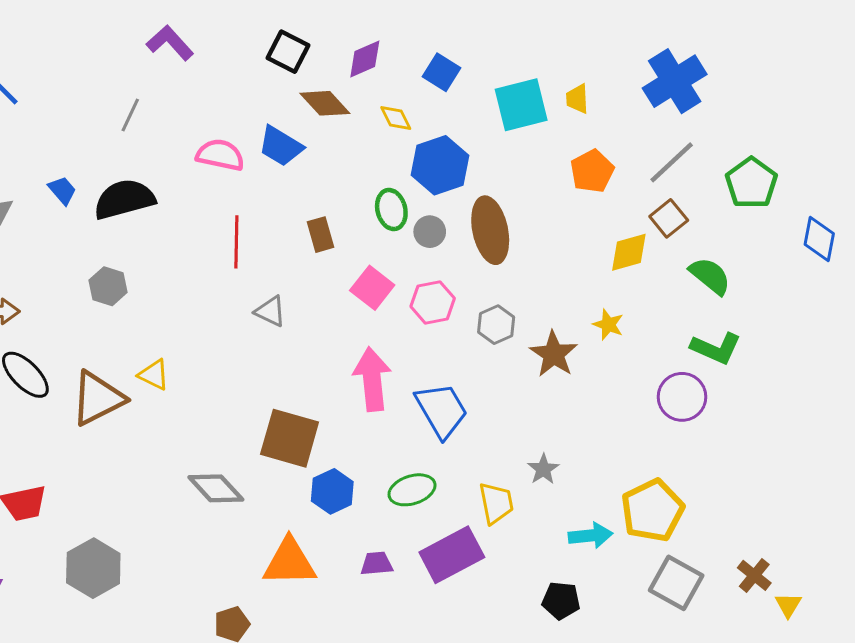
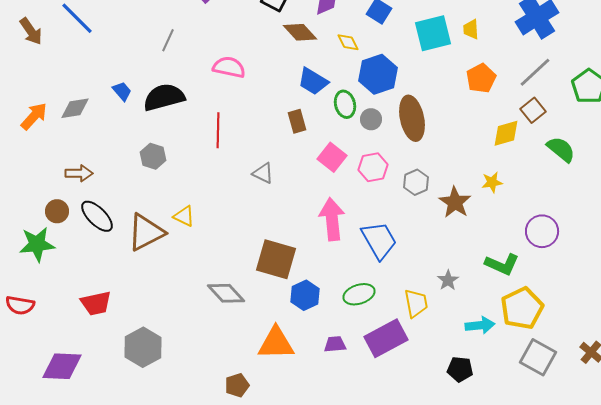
blue trapezoid: (281, 146) -> (313, 81), moved
red line: (236, 242) -> (218, 130), moved
yellow star: (608, 325) -> (492, 182), turned -30
green L-shape: (716, 348) -> (502, 264), moved

